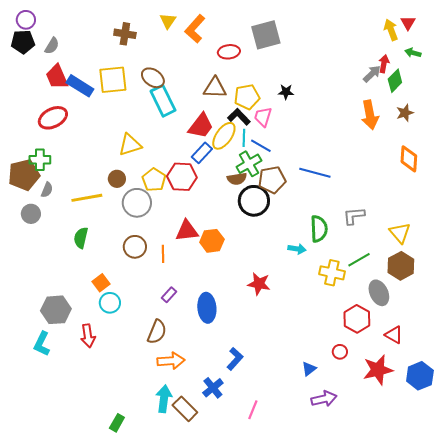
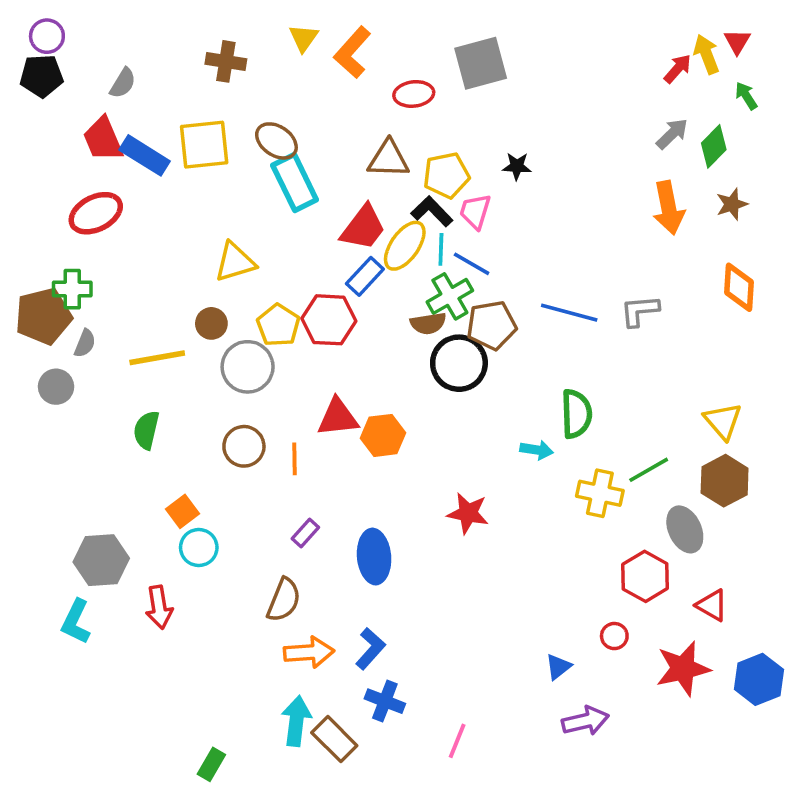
gray semicircle: (52, 46) -> (123, 83), moved
green arrow: (413, 53) -> (746, 96), turned 42
red arrow: (384, 64) -> (678, 69), moved, turned 30
gray L-shape: (354, 216) -> (640, 311), moved
blue L-shape: (235, 359) -> (370, 649), moved
blue cross: (213, 388) -> (385, 701), turned -30

